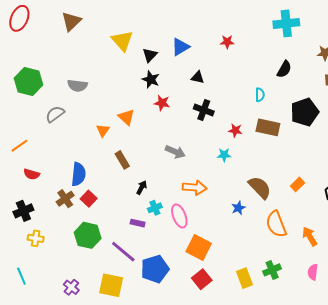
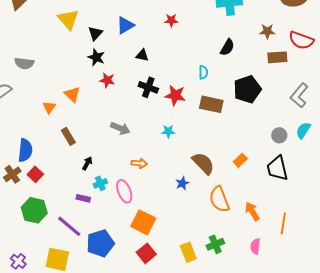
red star: (235, 130) -> (175, 95), moved, size x1.5
orange arrow: (195, 187) -> (139, 163), size x0.7

